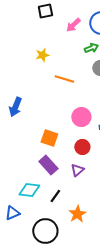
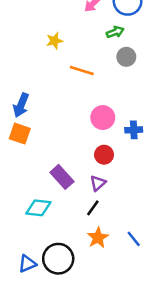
orange square: (49, 138) -> (20, 134), moved
black line: (55, 196) -> (93, 208), moved
blue triangle: (12, 213) -> (27, 264), moved

